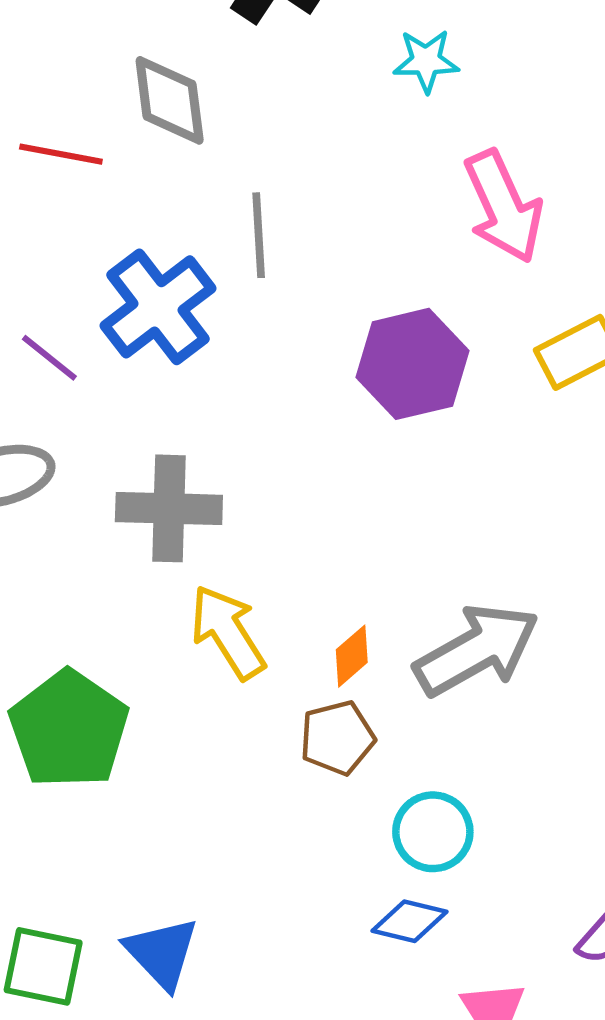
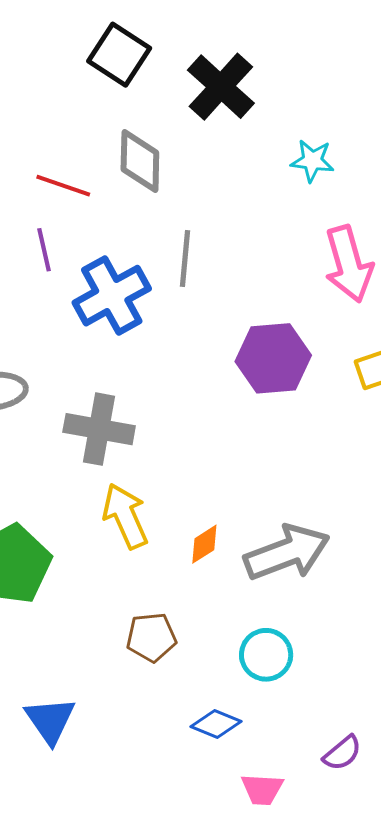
purple line: (49, 358) -> (44, 250), moved, turned 30
brown pentagon: (337, 738) -> (151, 637), moved
cyan circle: (433, 832) -> (266, 655), moved

